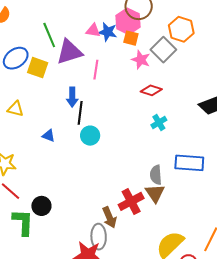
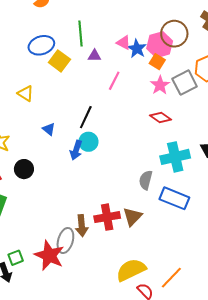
purple triangle: (69, 52) -> (94, 56), size x0.5
blue arrow: (72, 97) -> (76, 150), moved
cyan cross: (159, 123) -> (175, 157), moved, size x1.8
gray semicircle: (156, 175) -> (146, 180), moved
black circle: (41, 206) -> (24, 169), moved

